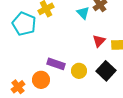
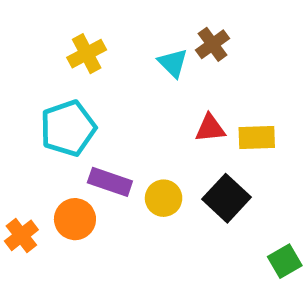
cyan pentagon: (24, 24) -> (68, 128), moved, turned 30
red triangle: (99, 41) -> (210, 128), turned 40

